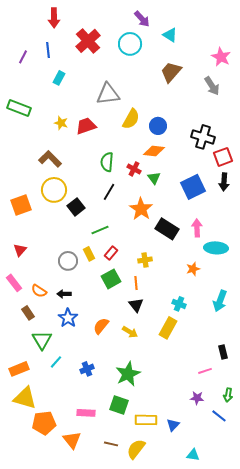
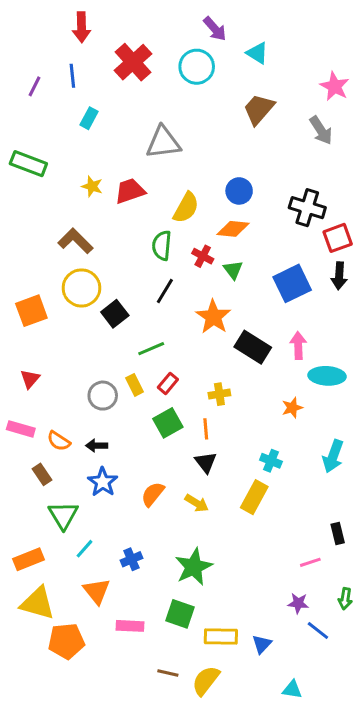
yellow semicircle: (131, 119) -> (186, 208), moved
pink rectangle: (14, 283) -> (21, 429), turned -36
blue line: (219, 416) -> (318, 630), moved
orange triangle: (72, 440) -> (97, 591), moved

